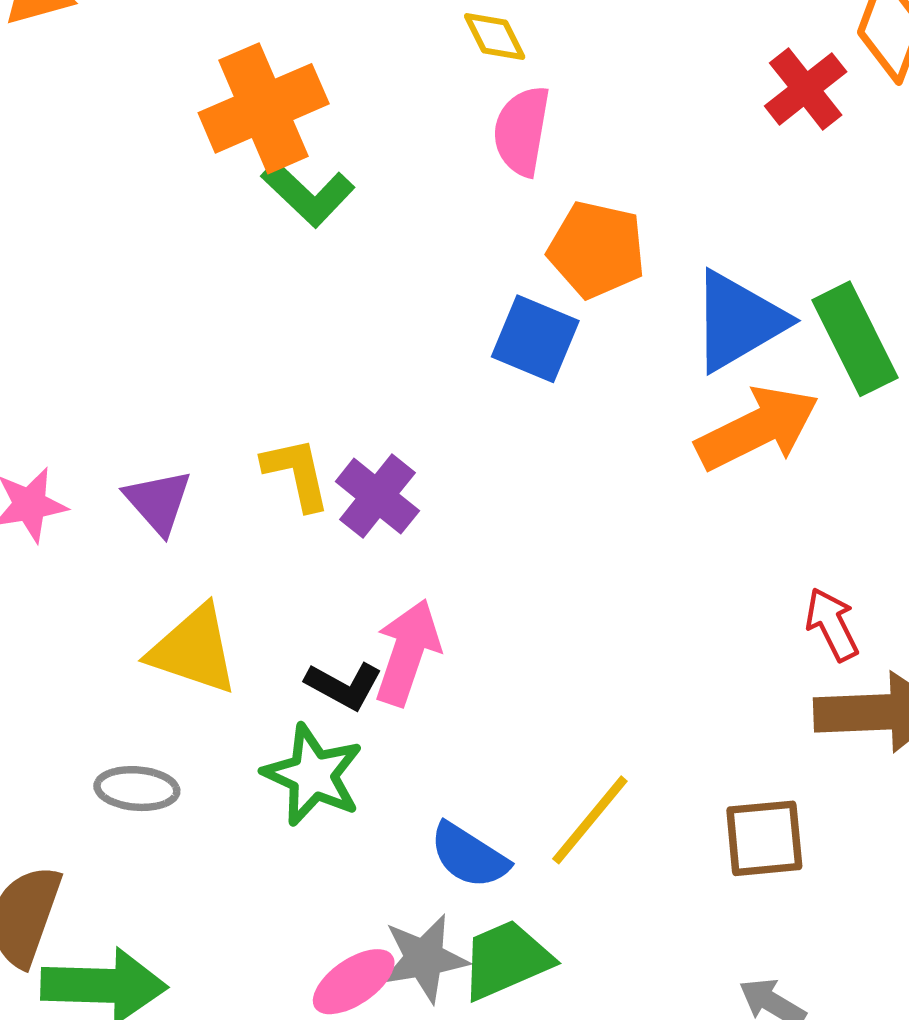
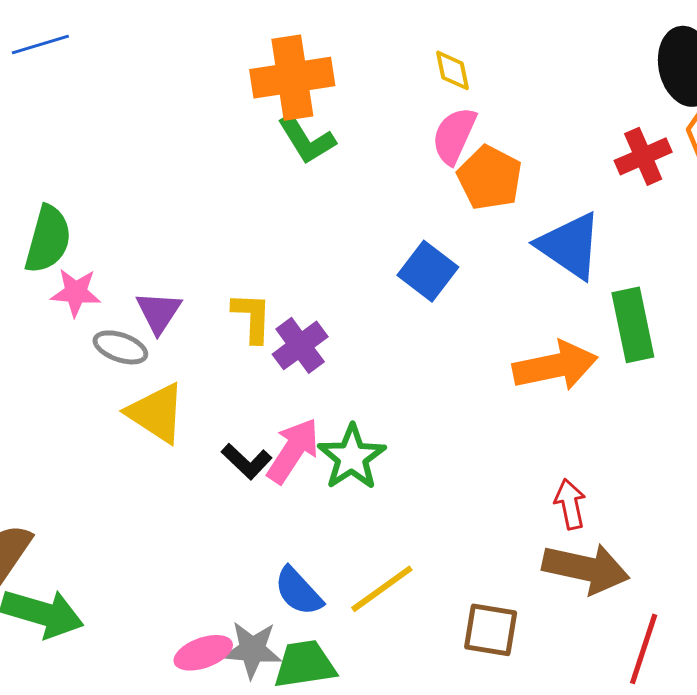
orange pentagon: (597, 250) -> (490, 178), moved
blue triangle: (738, 321) -> (570, 246), moved, turned 50
green star: (313, 775) -> (352, 457), moved
gray ellipse: (137, 789) -> (120, 347), moved

